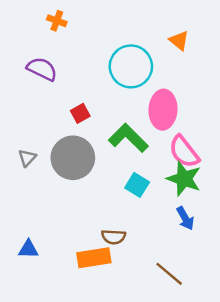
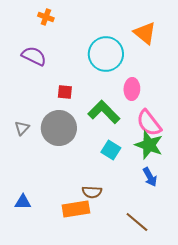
orange triangle: (179, 40) -> (145, 33), size x1.4
pink ellipse: (163, 110) -> (132, 89), size x0.7
red square: (80, 113) -> (65, 92), turned 35

